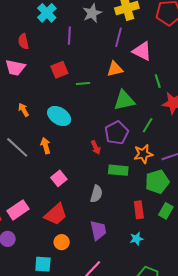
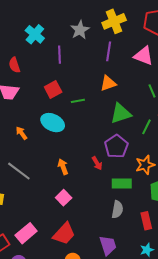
pink triangle: (142, 51) -> (144, 56), moved
cyan ellipse: (59, 116) -> (53, 123), moved
green line: (148, 125) -> (147, 127), moved
orange arrow: (46, 146) -> (63, 167), moved
gray semicircle: (96, 194) -> (117, 209), moved

